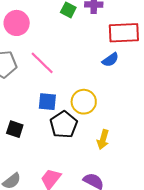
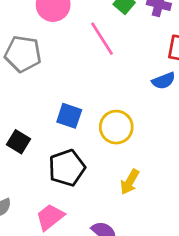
pink line: (42, 63) -> (102, 39), moved
black pentagon: (64, 125) -> (67, 168), moved

